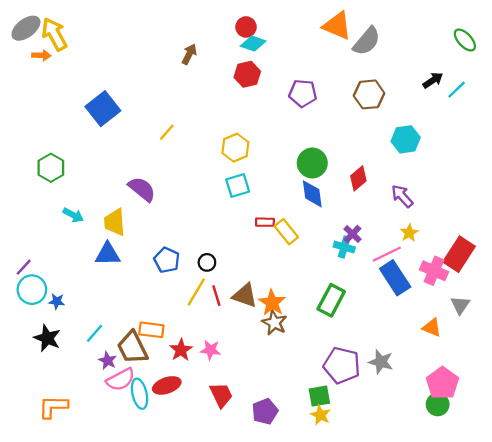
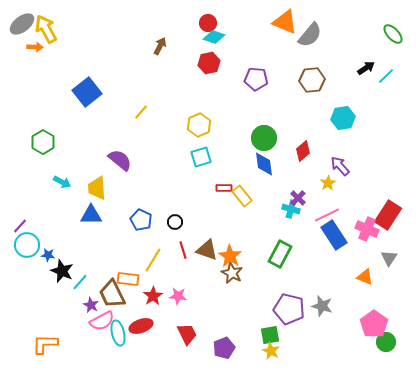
yellow star: (409, 233) -> (328, 183), moved
yellow line: (196, 292) -> (153, 260), moved
black star: (47, 338) -> (62, 271), moved
green circle: (438, 404) -> (386, 342), moved

